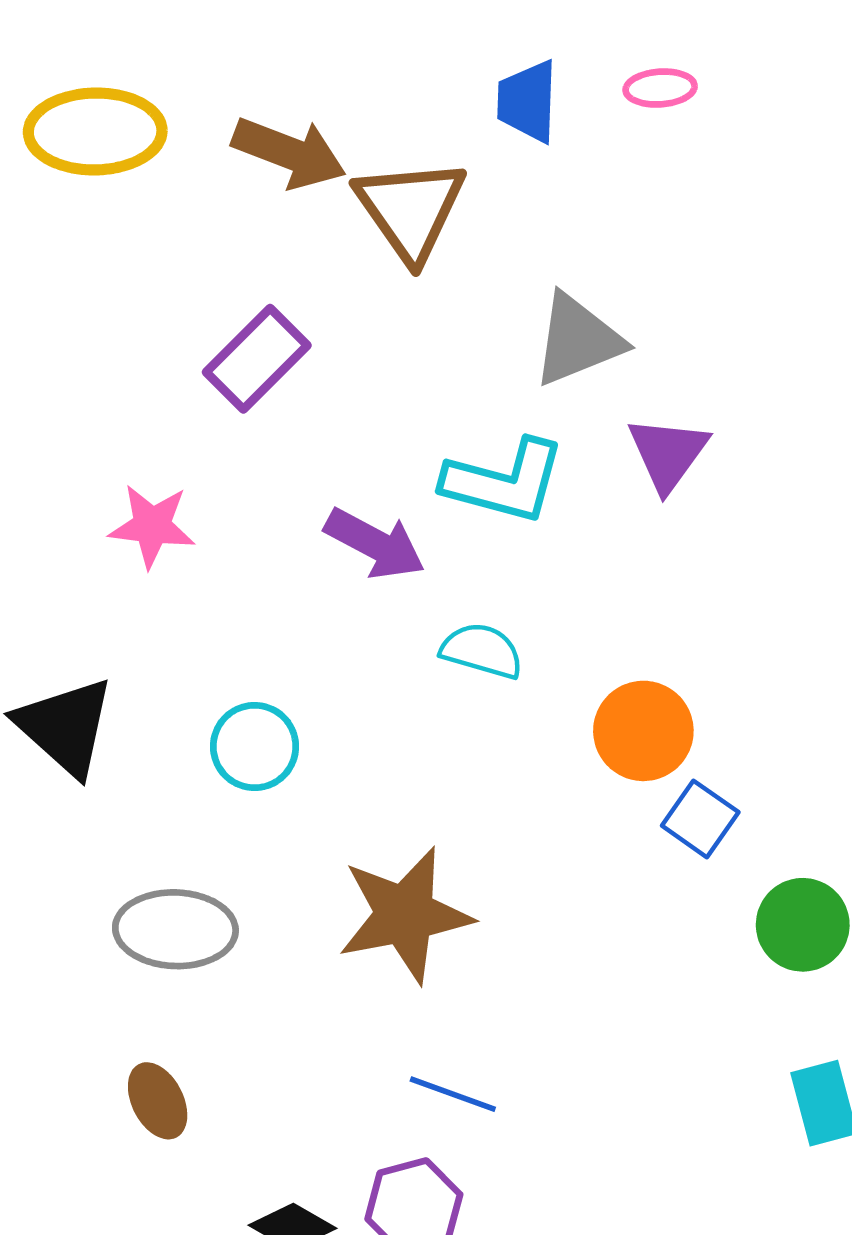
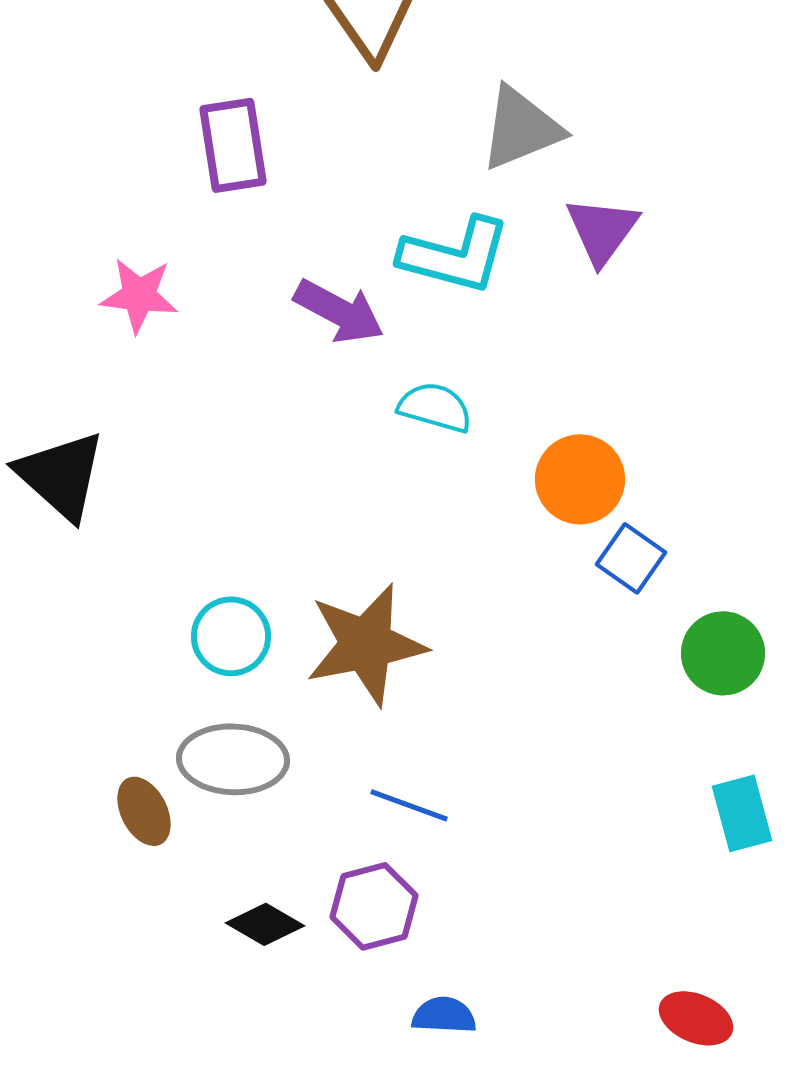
purple rectangle: (257, 359) -> (233, 145), turned -54
cyan circle: (255, 747) -> (231, 636), moved
gray ellipse: (175, 929) -> (233, 759), moved

